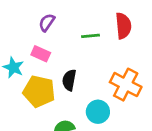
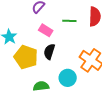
pink rectangle: (41, 54) -> (46, 30), moved

